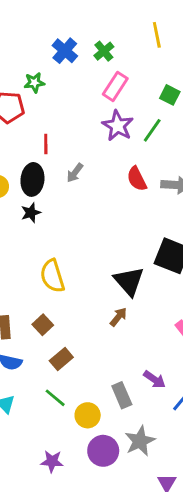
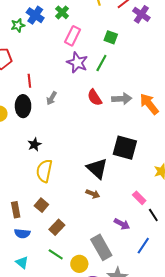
green star: (34, 83) -> (18, 25), moved
black star: (31, 213) -> (35, 144), moved
yellow semicircle: (52, 276) -> (44, 171), turned 35
brown arrow: (118, 317) -> (93, 194), turned 80
purple arrow: (154, 379) -> (122, 224), moved
gray rectangle: (122, 395) -> (101, 247), size x1.4

